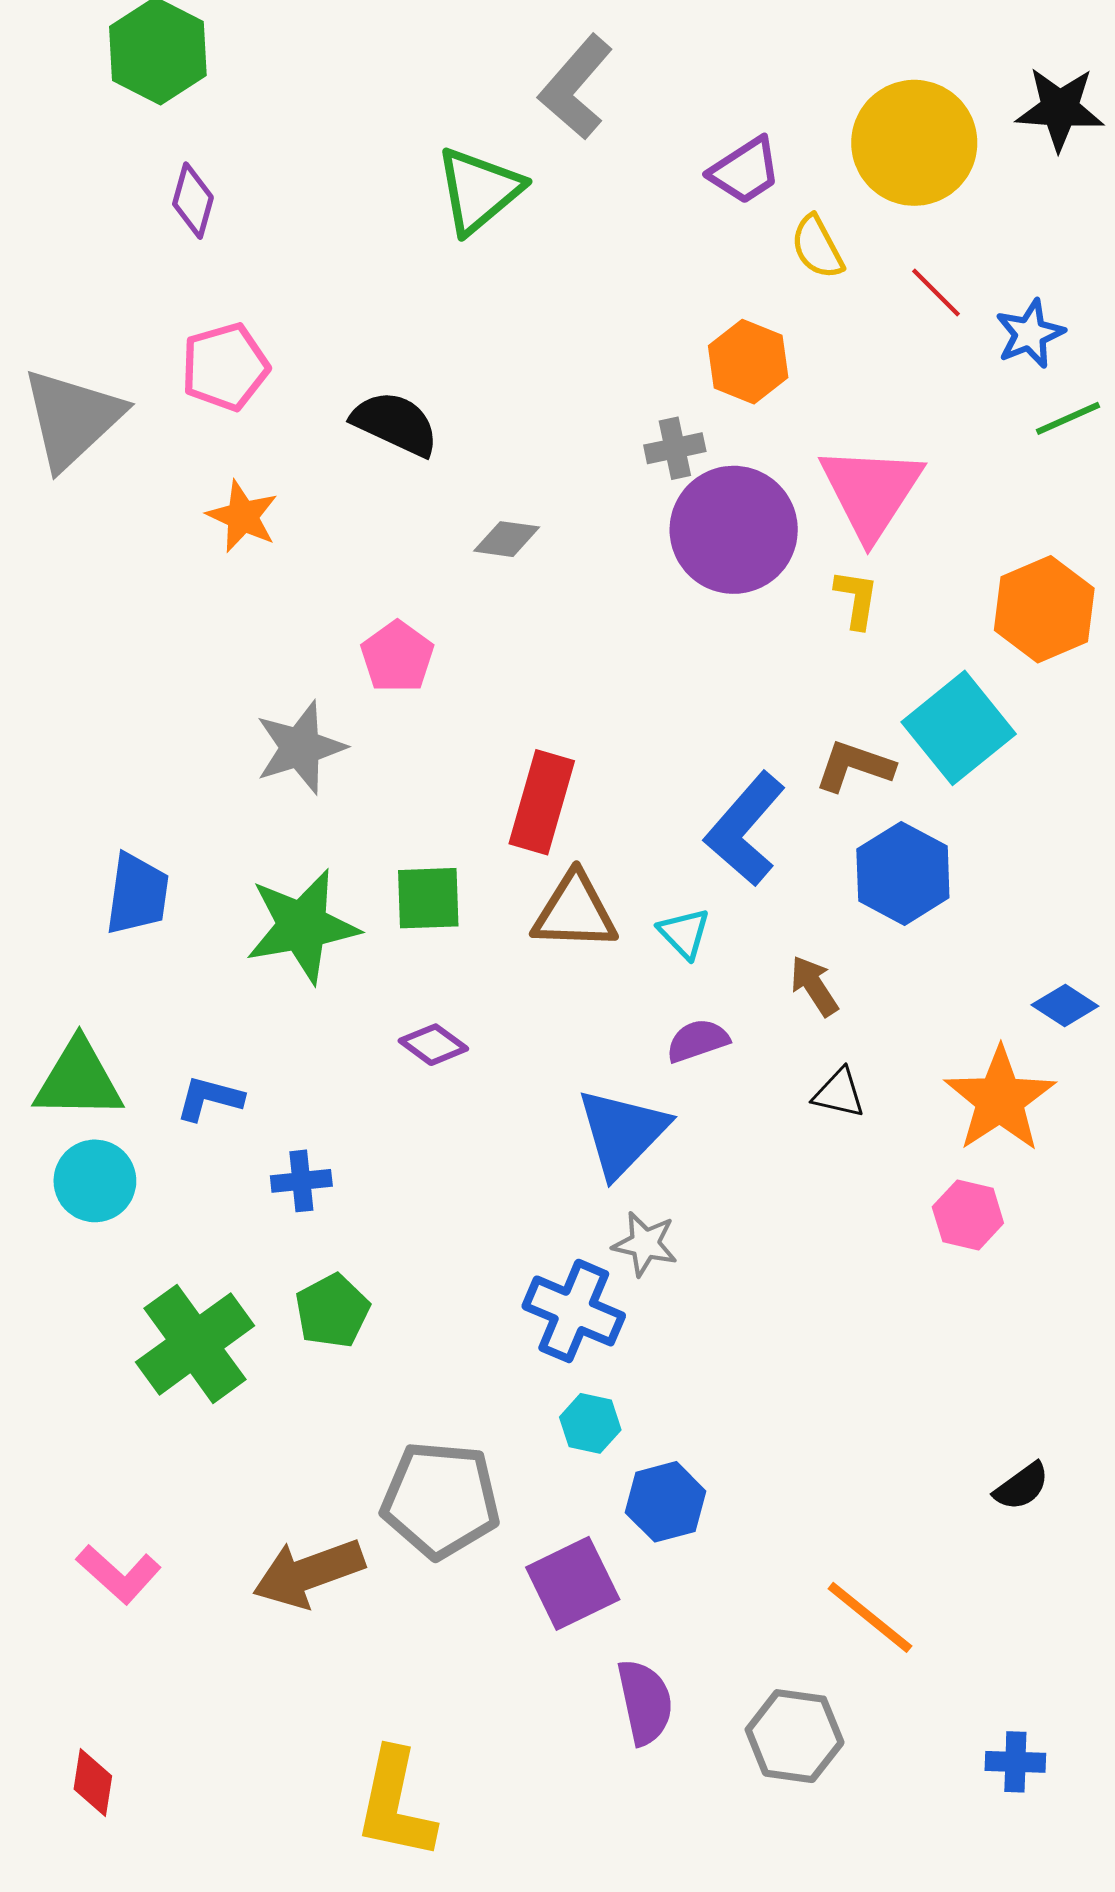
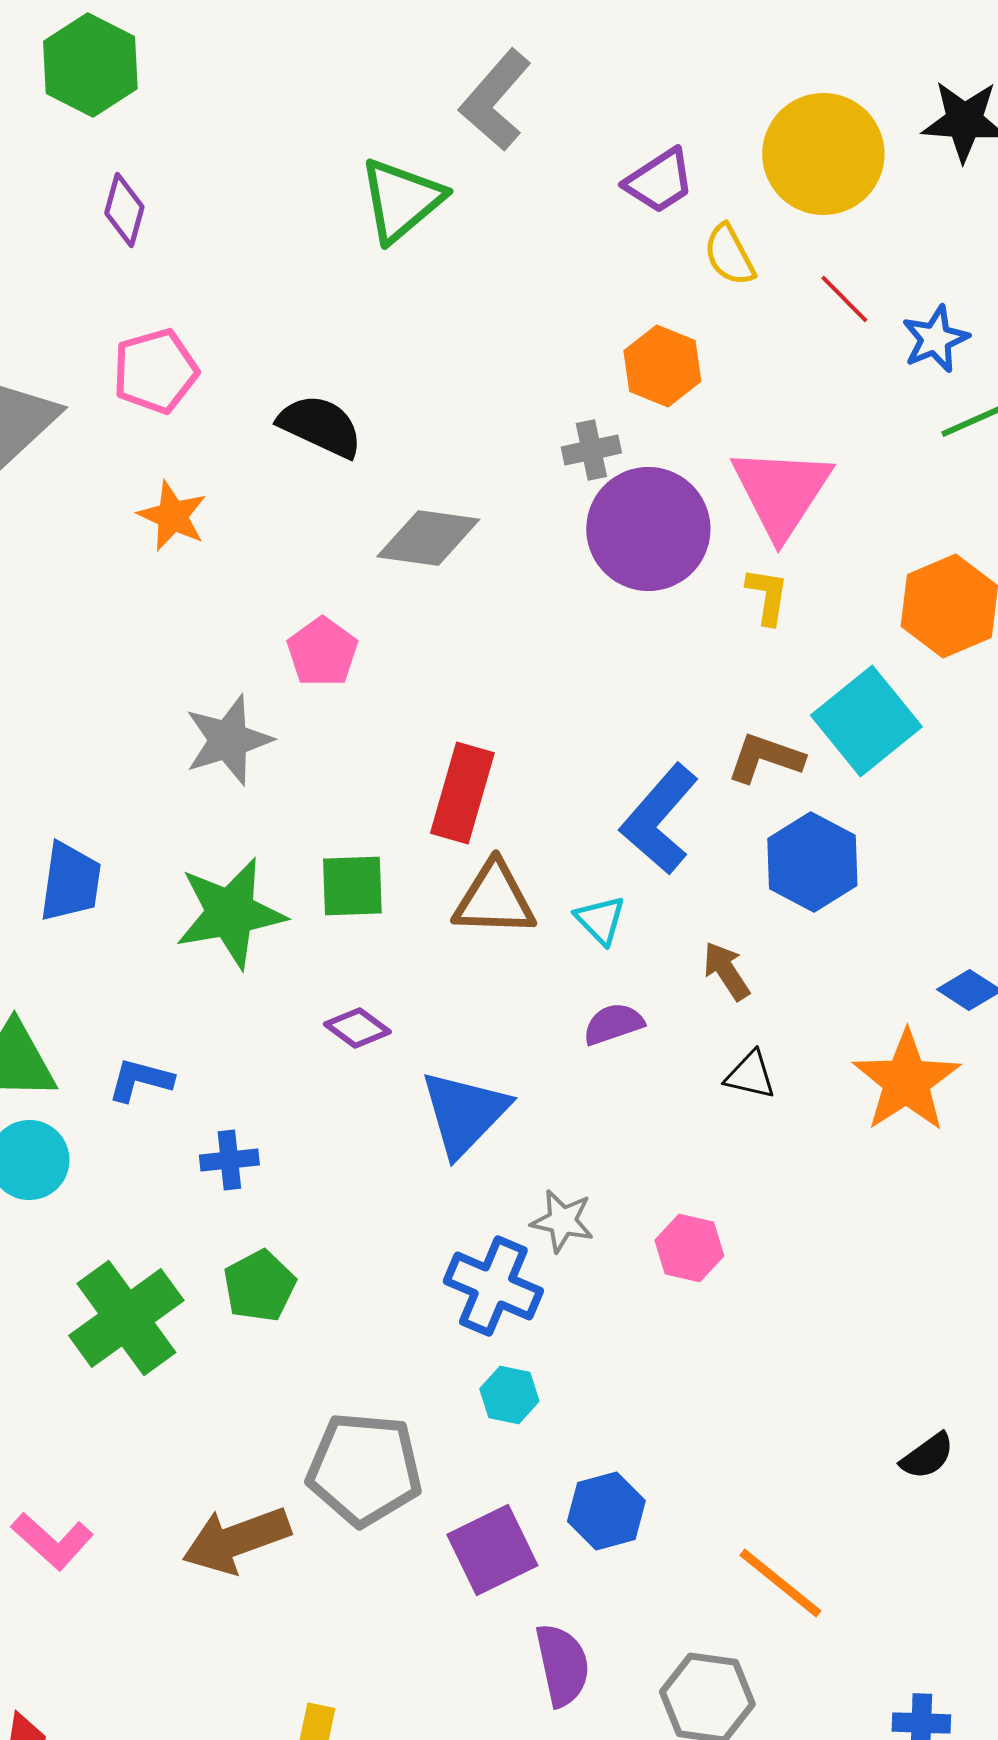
gray diamond: (507, 539) -> (428, 538), size x1.6
blue triangle: (622, 1132) -> (464, 1113), moved
pink hexagon: (968, 1215) -> (689, 1248), moved
blue hexagon: (666, 1502) -> (606, 1511), moved

